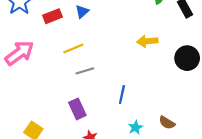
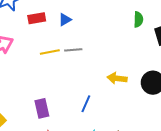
yellow arrow: (147, 41) -> (117, 78), moved
gray line: (85, 71) -> (73, 50), moved

